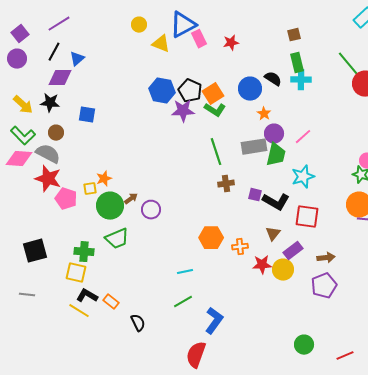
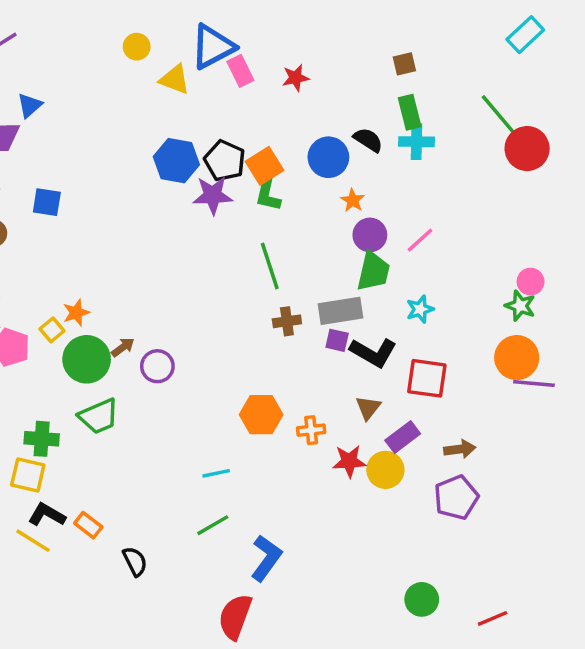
green L-shape: (215, 110) -> (268, 193), turned 70
gray rectangle: (254, 147) -> (341, 311), moved
cyan star: (303, 177) -> (420, 309), size x0.7
yellow square: (90, 189) -> (52, 330), turned -32

